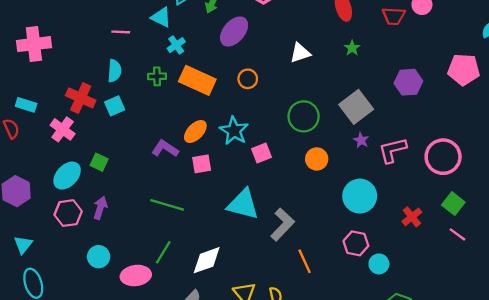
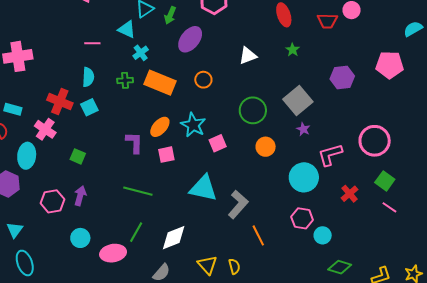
purple L-shape: (165, 149) -> (134, 143), turned 60
pink L-shape: (393, 150) -> (330, 155), moved
cyan ellipse: (67, 176) -> (27, 156), moved, turned -35

